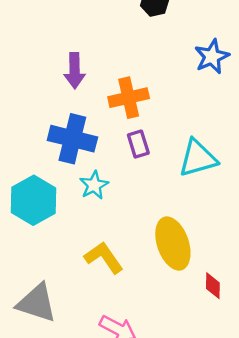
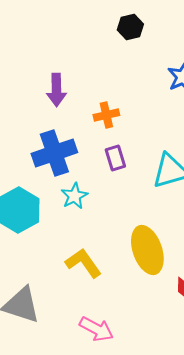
orange cross: (129, 98) -> (106, 115), size x0.7
blue cross: (72, 139) -> (54, 153), turned -33

